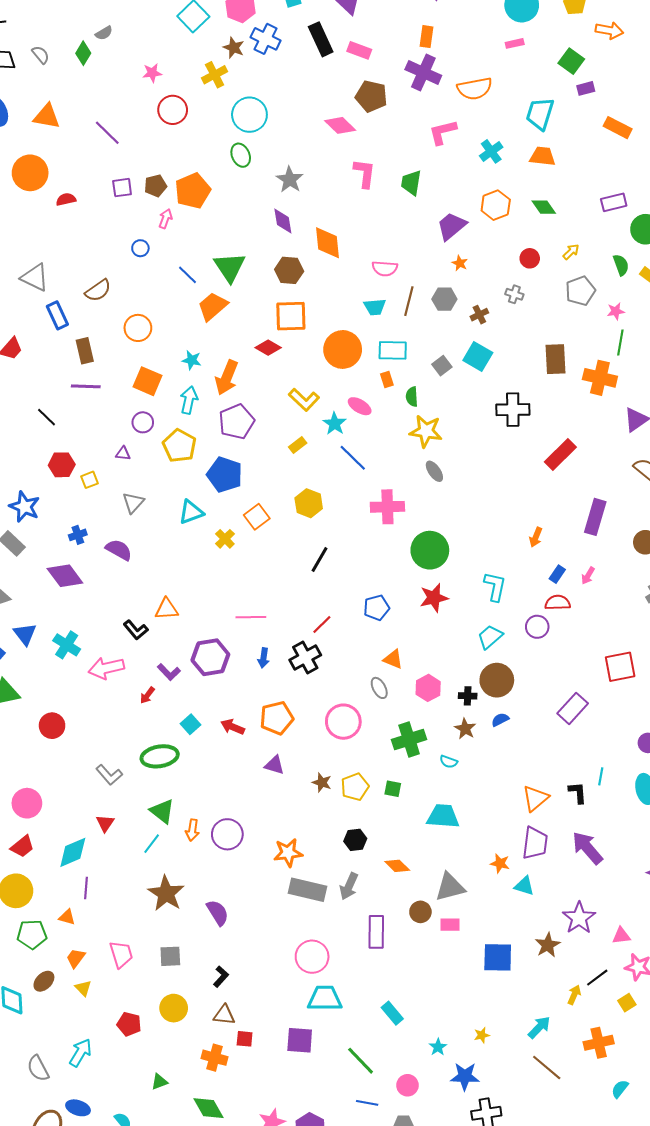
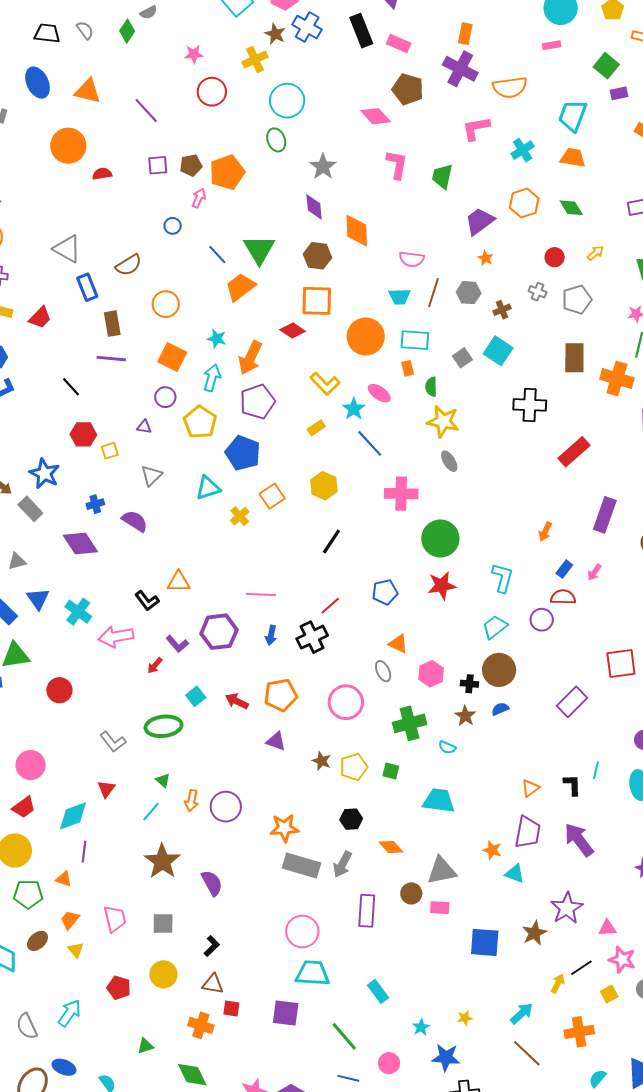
gray pentagon: (580, 291) -> (577, 300), moved
orange triangle: (535, 798) -> (530, 788), size x0.7
green triangle: (162, 811) -> (163, 780), size x0.6

